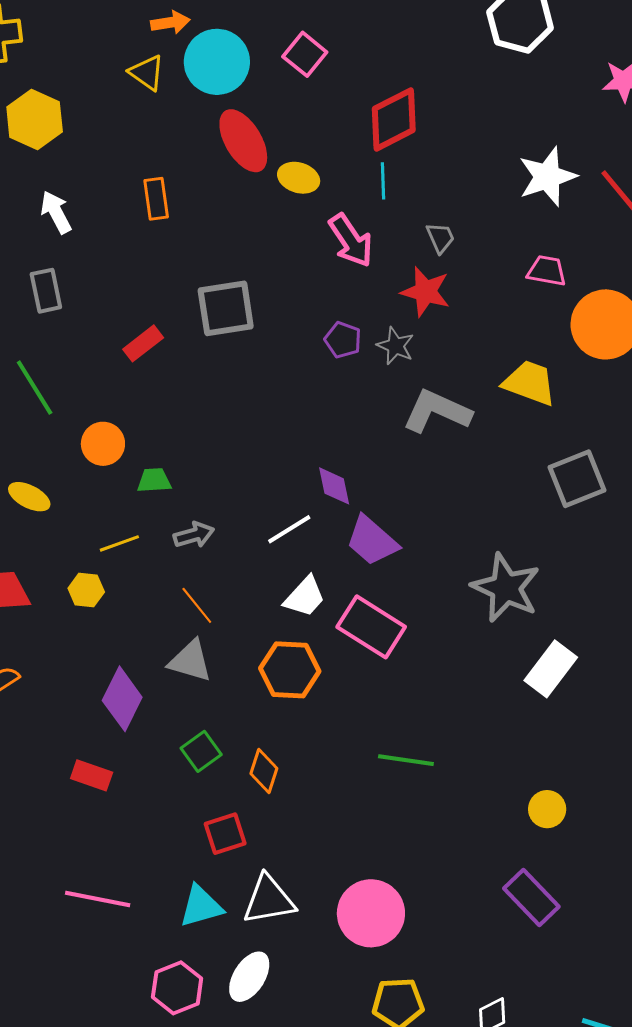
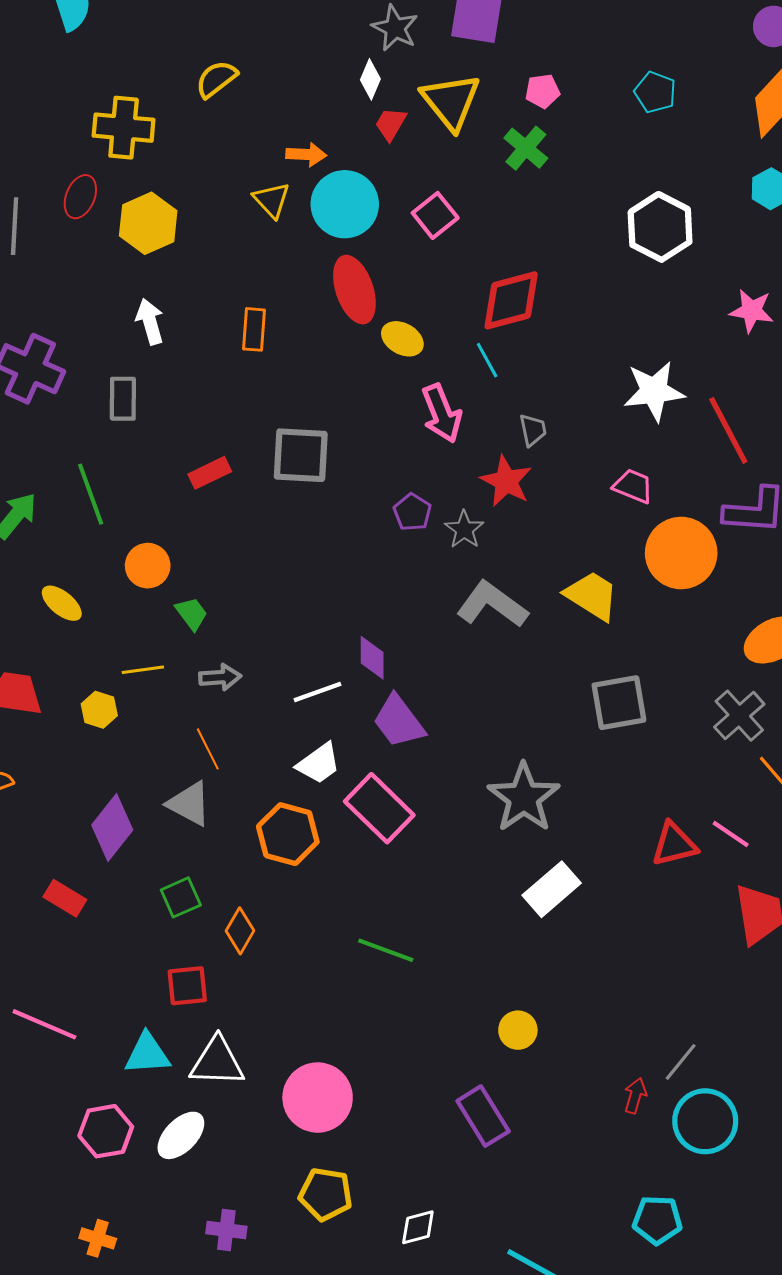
cyan line: (383, 181) -> (487, 360), turned -39
green trapezoid: (154, 480) -> (192, 614), turned 45

